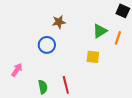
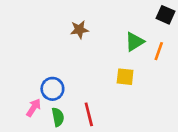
blue circle: (47, 45) -> (52, 89), moved
pink arrow: (17, 70) -> (34, 108), moved

